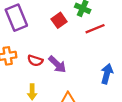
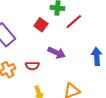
purple arrow: (57, 64) -> (57, 53), moved

